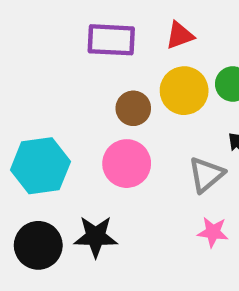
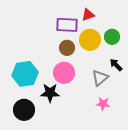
purple rectangle: (111, 40) -> (67, 25), moved
black star: (96, 236) -> (50, 93), moved

